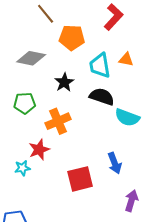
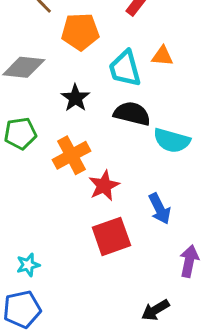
red star: (39, 150) -> (104, 186), moved
cyan star: (22, 168) -> (28, 265), moved

